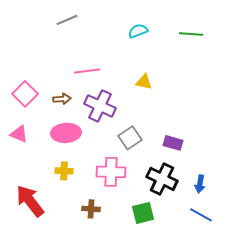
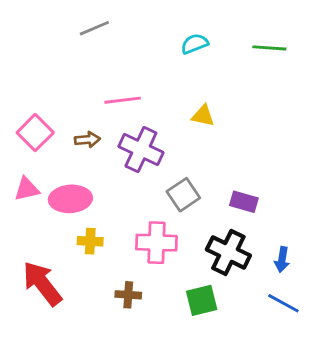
pink ellipse: (66, 133) -> (70, 199), moved
pink triangle: (19, 134) -> (27, 189), turned -36

